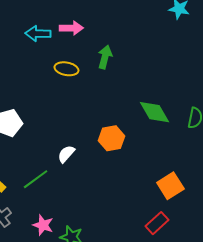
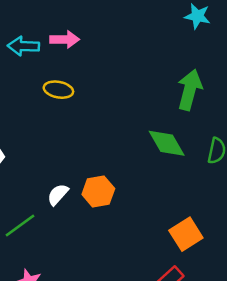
green arrow: (105, 57) -> (190, 90), moved, size x1.4
orange hexagon: (111, 138) -> (98, 192), moved

